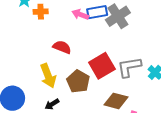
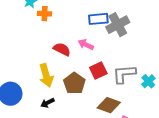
pink arrow: (80, 14) -> (86, 44), moved
red square: (102, 66) -> (98, 70), size x0.7

